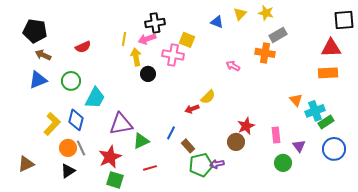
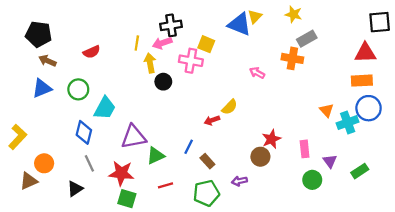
yellow triangle: (240, 14) -> (255, 17), moved
blue triangle: (217, 22) -> (239, 24), size x1.6
green rectangle: (326, 122) -> (360, 171), moved
yellow L-shape: (52, 124) -> (18, 137), moved
orange circle: (68, 148) -> (44, 163), moved
blue circle: (334, 149) -> (369, 108), moved
red star: (110, 157) -> (121, 173), turned 30
green pentagon: (201, 165) -> (206, 193), moved

